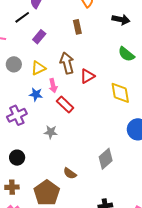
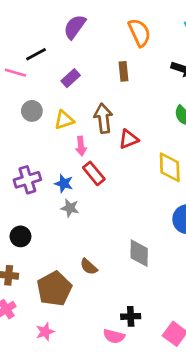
black line: (22, 17) -> (36, 54), moved
blue star: (36, 94) -> (64, 183), moved
gray diamond: (106, 159) -> (139, 253), turned -55

